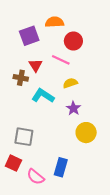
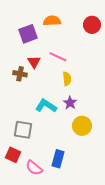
red circle: (73, 41) -> (92, 25), moved
yellow semicircle: (70, 83) -> (67, 79), turned 104
cyan L-shape: (43, 96) -> (46, 106), moved

